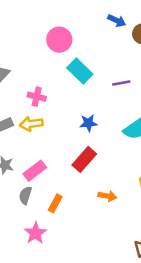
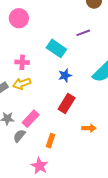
pink circle: (59, 40) -> (19, 18), moved
cyan rectangle: (80, 71) -> (56, 48), moved
purple line: (121, 83) -> (83, 33), moved
gray semicircle: (25, 195) -> (19, 136), moved, turned 32

